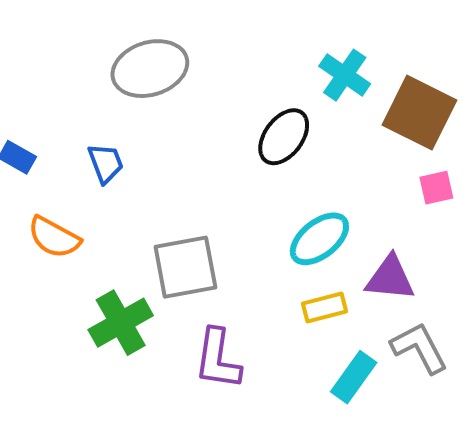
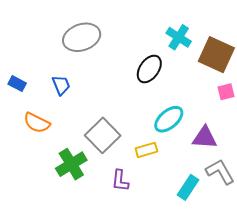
gray square: (185, 267) -> (103, 135), turned -32
yellow rectangle: (324, 307) -> (146, 150), moved
purple L-shape: (218, 359) -> (120, 181), size x0.7

